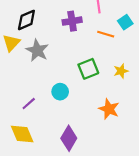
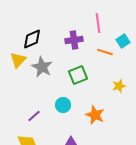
green square: (88, 69) -> (78, 75), moved
orange star: (109, 109) -> (95, 115), moved

